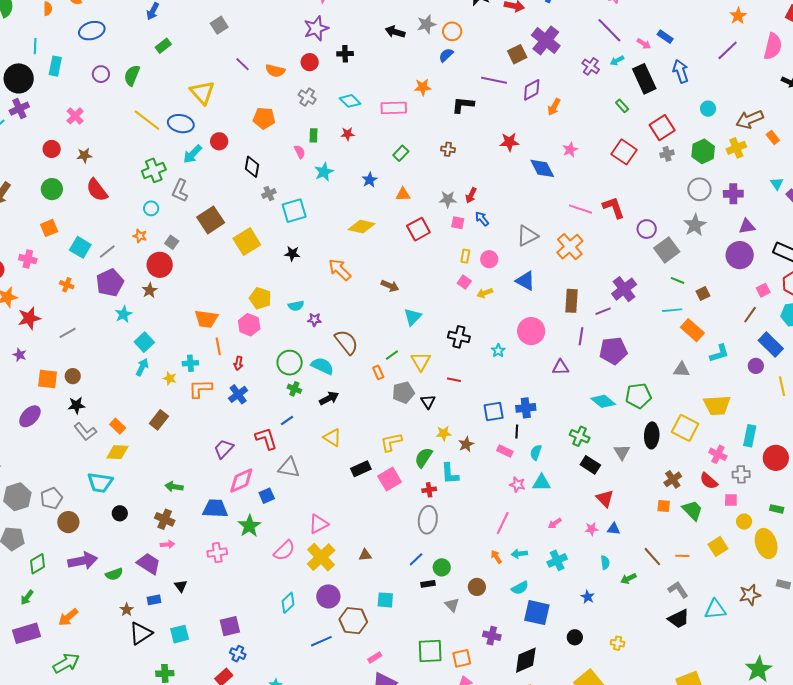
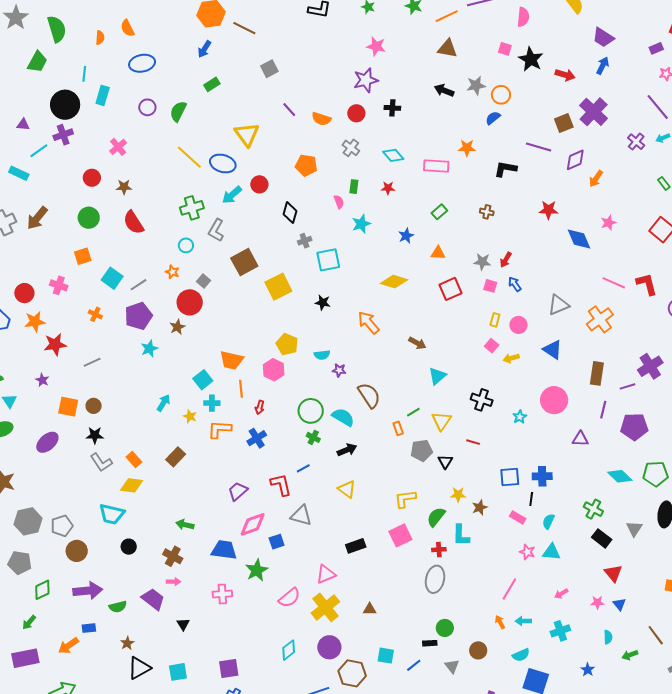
cyan square: (144, 342) -> (203, 380), moved
black rectangle: (361, 469) -> (356, 546), moved
blue triangle: (614, 529) -> (619, 604), turned 40
blue line: (416, 559) -> (414, 665), moved
blue rectangle: (154, 600) -> (89, 628), moved

